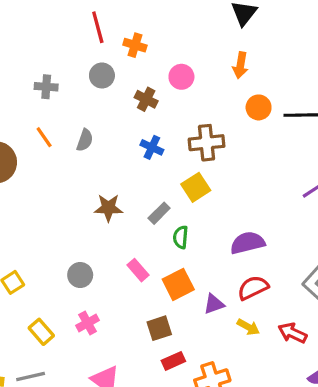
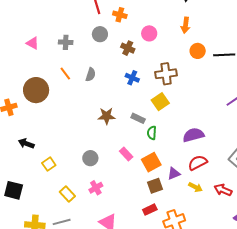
gray rectangle: (159, 213) -> (138, 118), turned 72
brown square: (159, 328) -> (155, 186), moved

